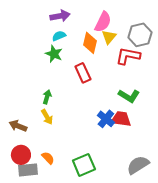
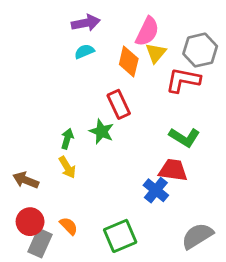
green star: (54, 54) -> (102, 132), moved
blue cross: (106, 119) -> (156, 190), moved
gray rectangle: (28, 170) -> (40, 243), turned -60

